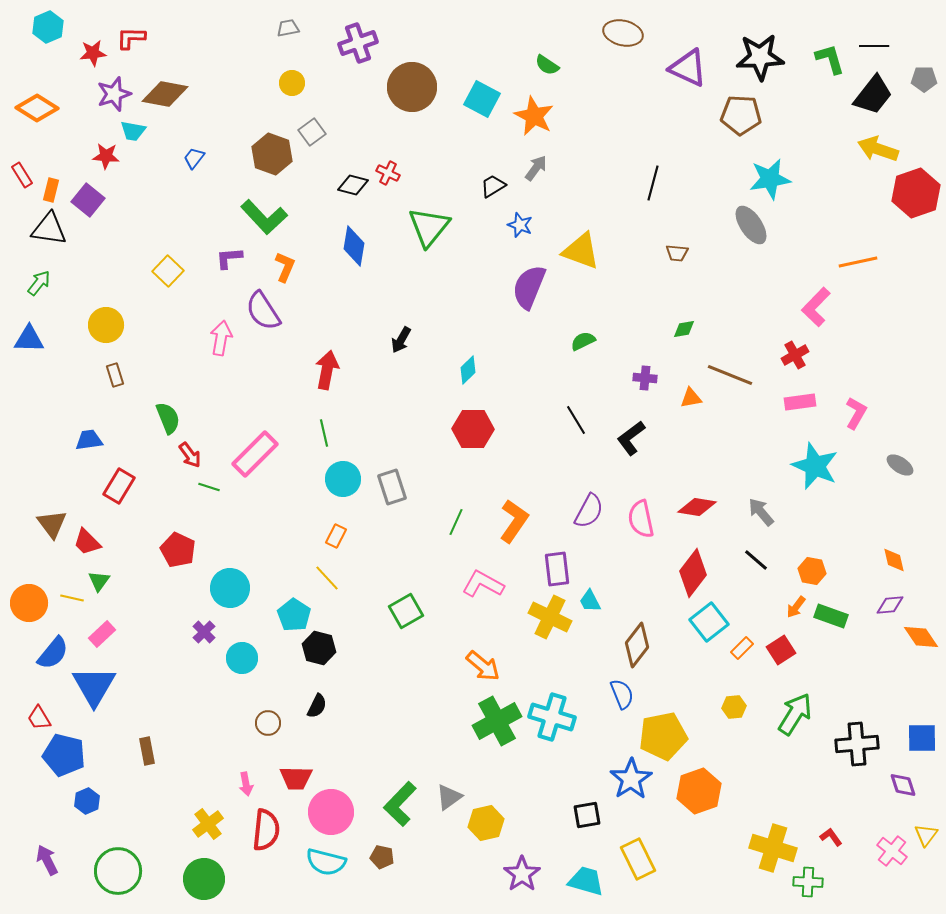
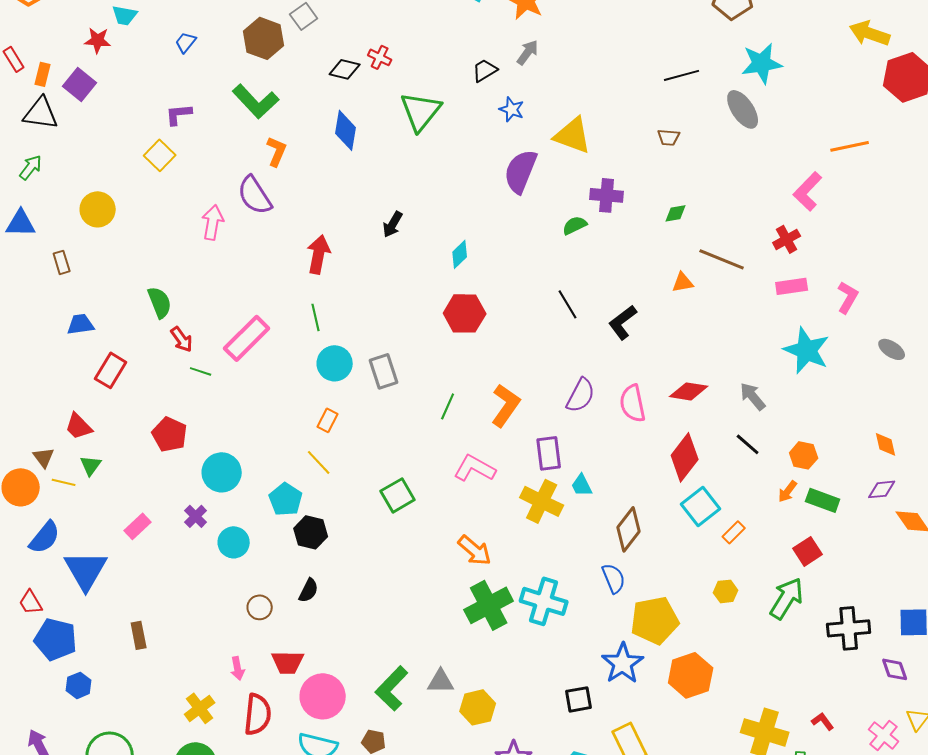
black line: (653, 183) -> (682, 75), moved, turned 60
purple L-shape: (229, 258) -> (179, 114), moved
brown rectangle: (115, 375) -> (62, 262), moved
purple cross: (645, 378) -> (607, 195), moved, size x1.4
brown triangle: (52, 524) -> (44, 457), moved, size x0.7
pink rectangle: (102, 634) -> (138, 526), moved
red square: (781, 650) -> (808, 551), moved
gray triangle: (449, 797) -> (441, 681), turned 36

